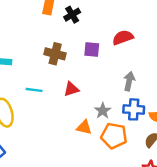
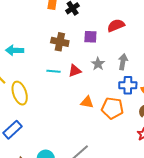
cyan line: (34, 90) -> (54, 71), moved
gray star: (103, 111) -> (98, 64), moved

